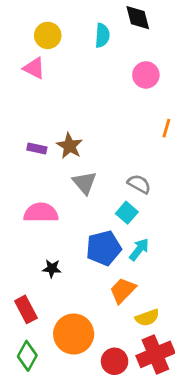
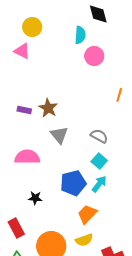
cyan semicircle: (102, 35) -> (80, 35), moved
pink circle: (146, 75) -> (94, 56), moved
cyan square: (127, 213) -> (99, 161), moved
yellow semicircle: (147, 318) -> (84, 240), moved

